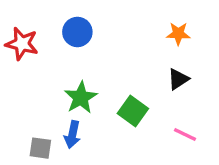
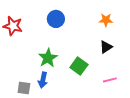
blue circle: (77, 32) -> (56, 19), moved
pink line: (185, 135) -> (110, 80), turned -40

